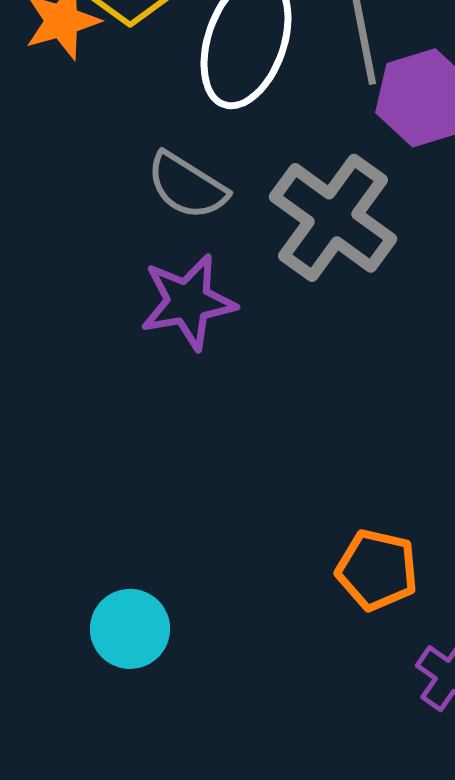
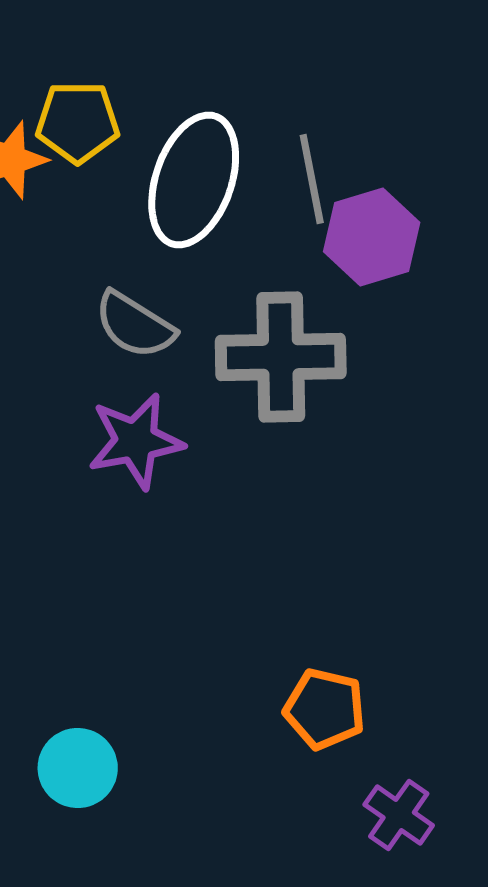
gray cross: (333, 218) -> (281, 357), turned -37

